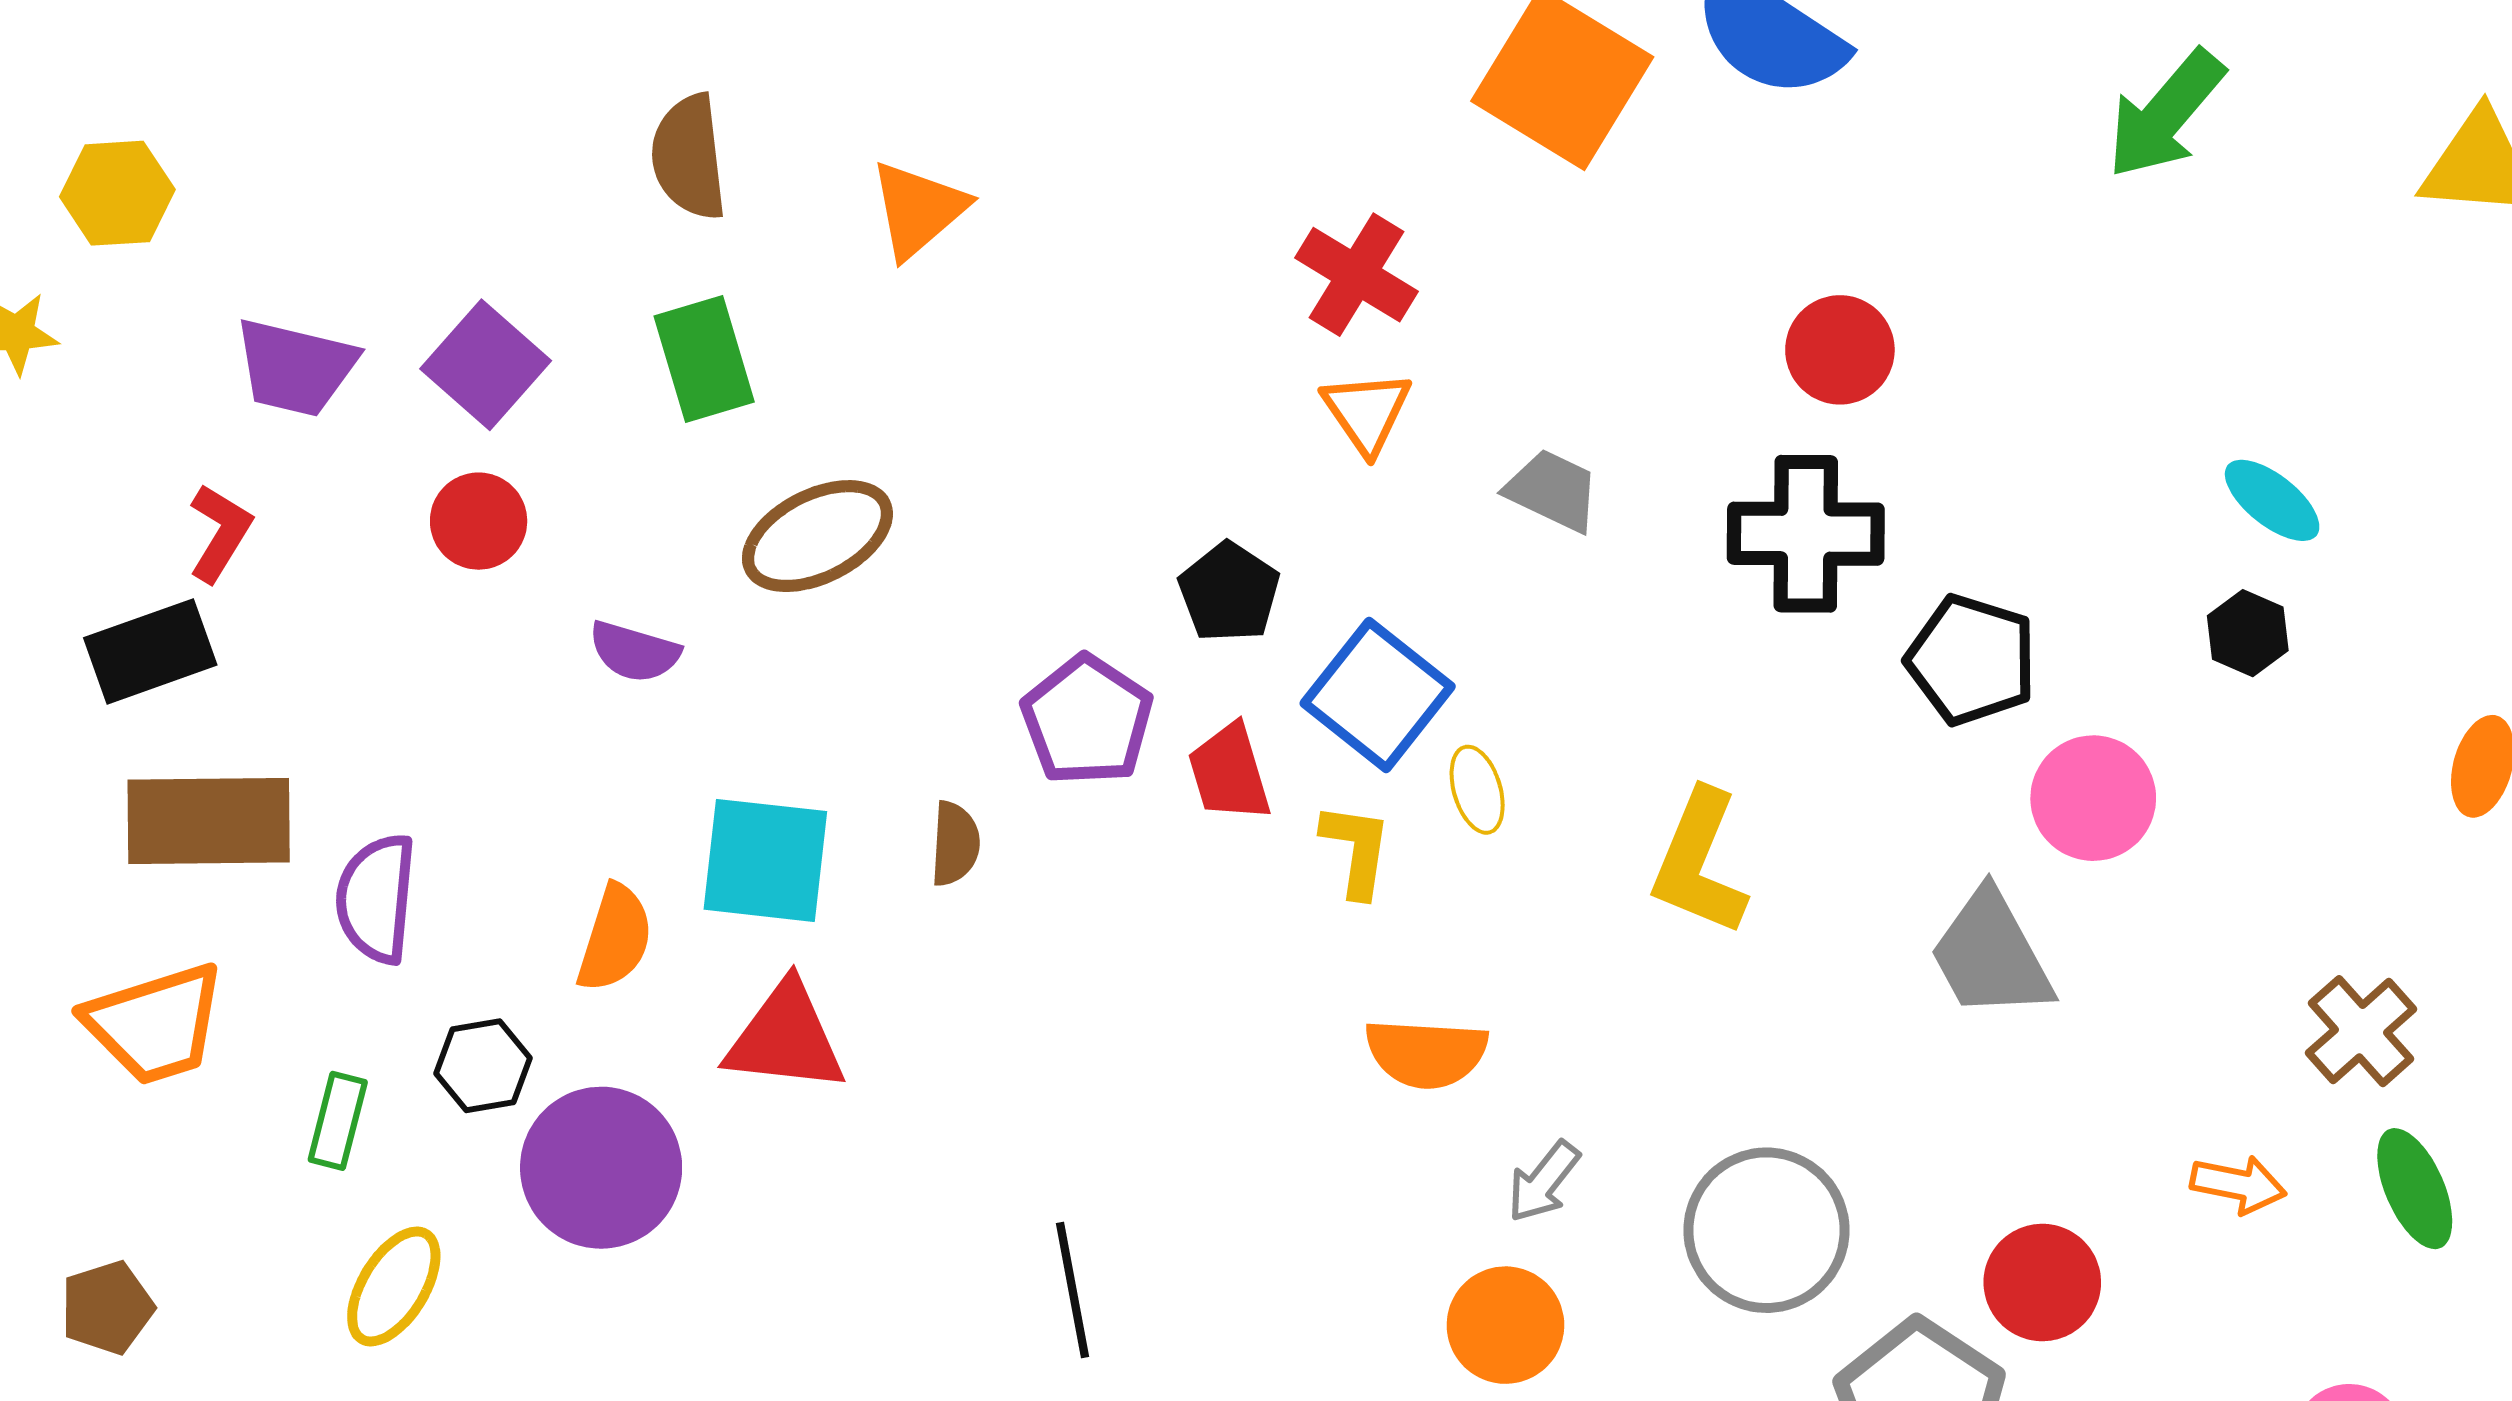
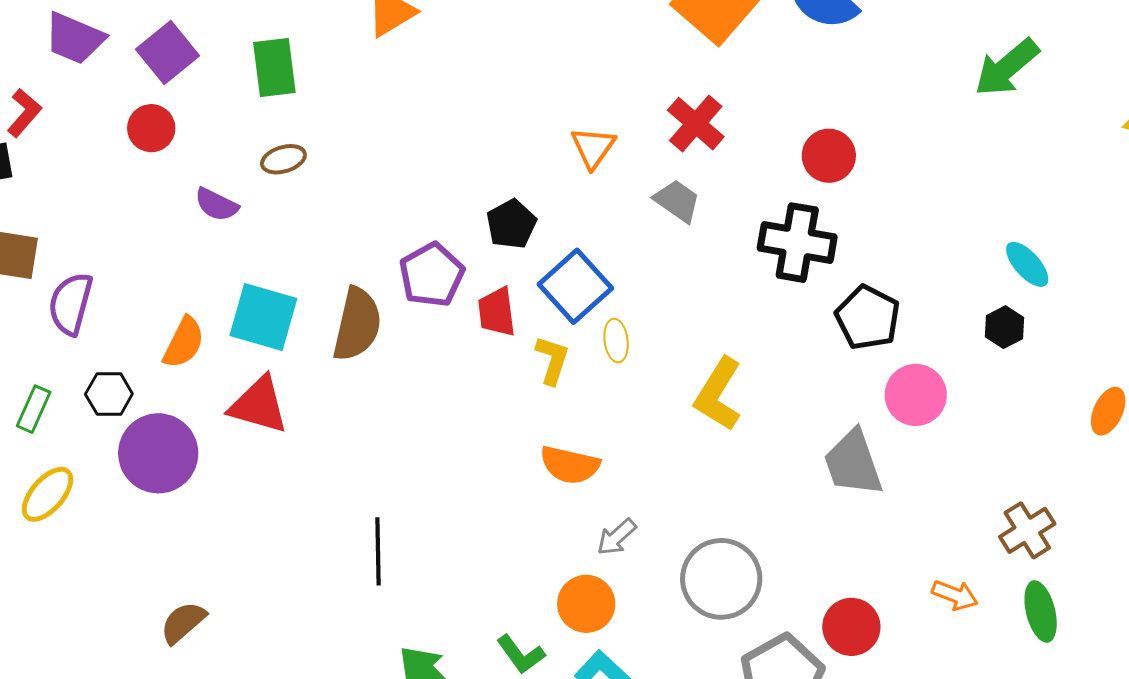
red cross: (1357, 275) -> (696, 124), moved
brown ellipse: (817, 536) -> (283, 159), moved, size x0.6
brown semicircle: (955, 844) -> (357, 324), size x1.8

